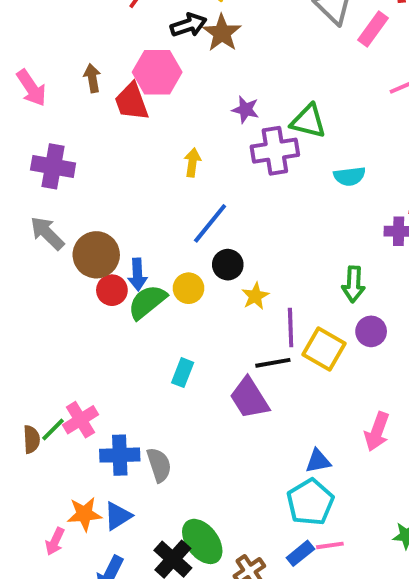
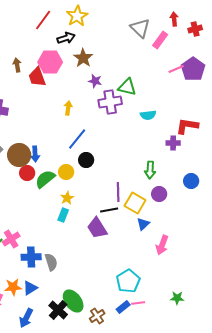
brown star: (222, 33) -> (83, 58), moved
blue arrow: (137, 274) -> (35, 154), moved
yellow star: (255, 296) -> (67, 198), moved
blue triangle: (318, 461) -> (143, 224), moved, turned -32

